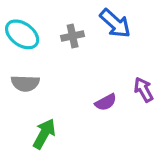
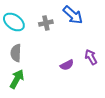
gray semicircle: (25, 83) -> (16, 53), turned 90
green arrow: (44, 134) -> (17, 79), moved

